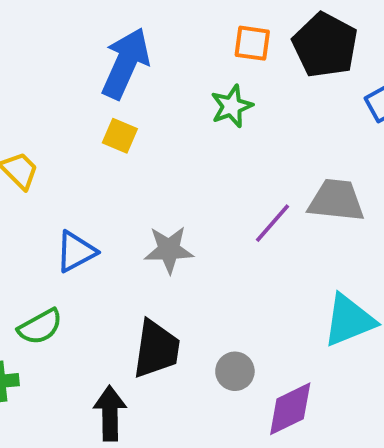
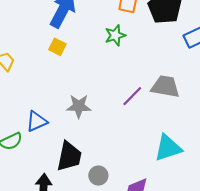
blue triangle: (76, 252) -> (37, 121), moved
gray circle: (235, 371) -> (98, 176), moved

